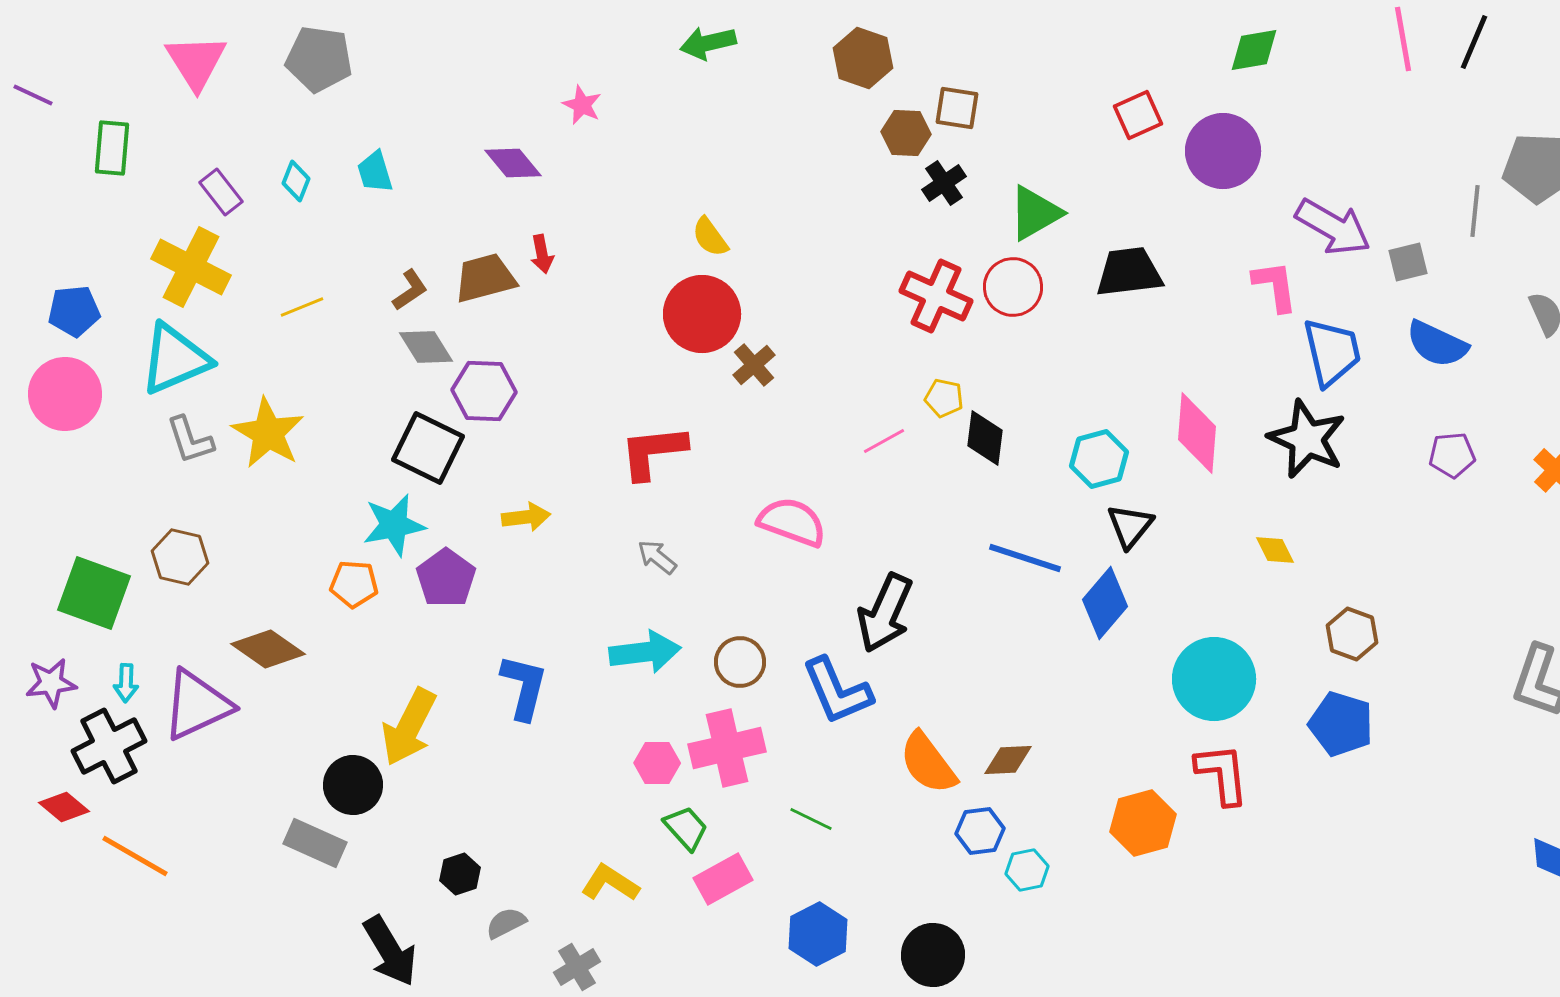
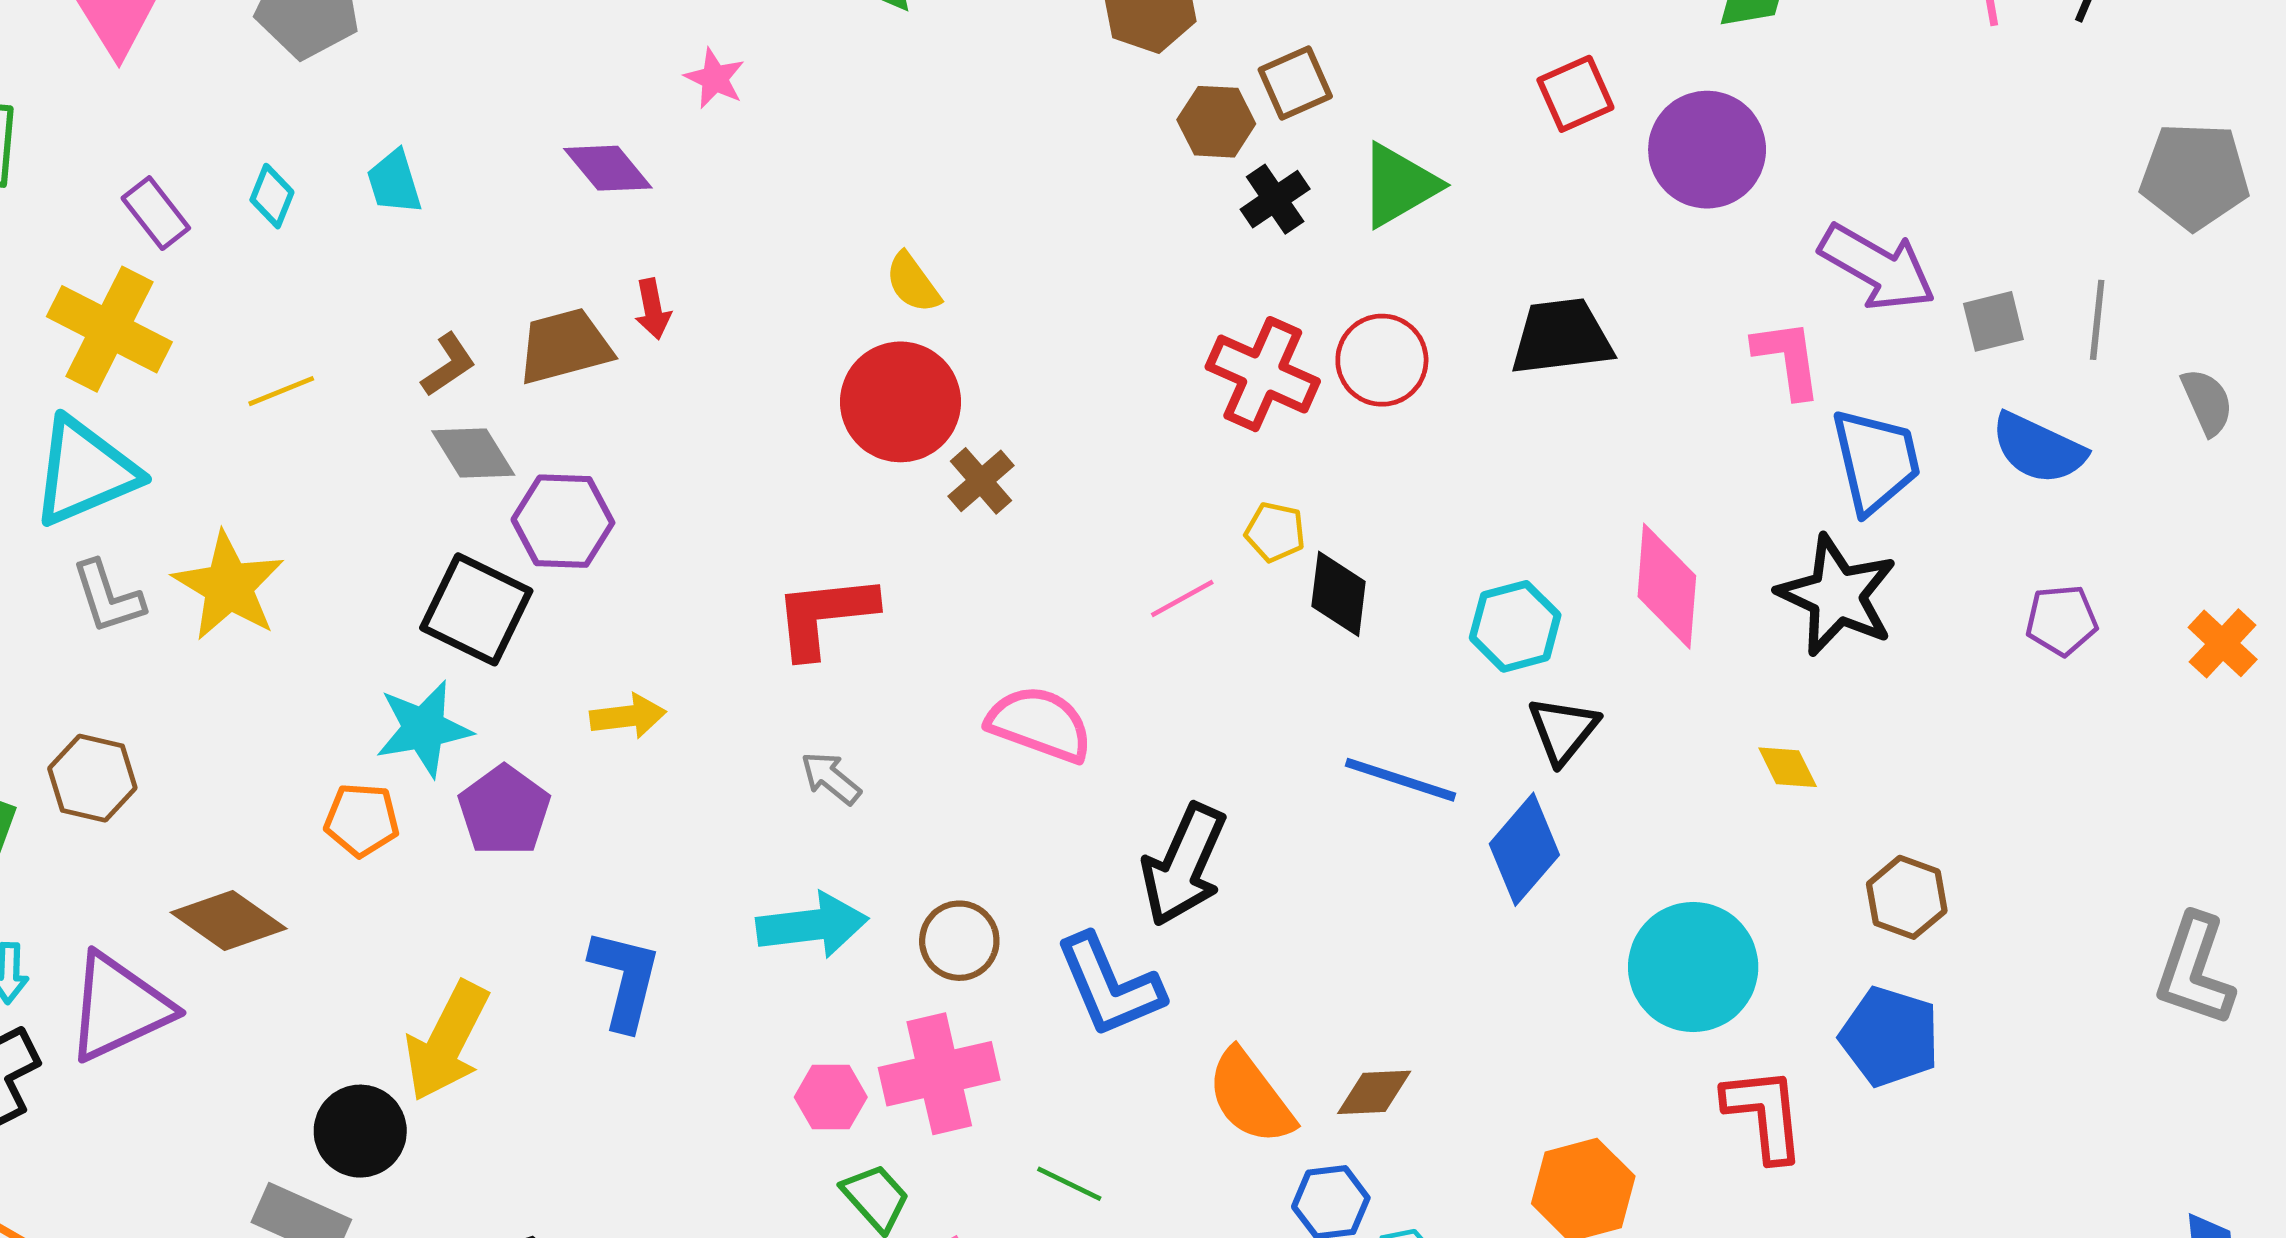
brown square: (957, 108) -> (1295, 83), turned -33
gray line: (1475, 211) -> (2097, 320), moved
green triangle: (1035, 213) -> (1399, 185), moved
red L-shape: (1222, 774) -> (1764, 1114), moved

